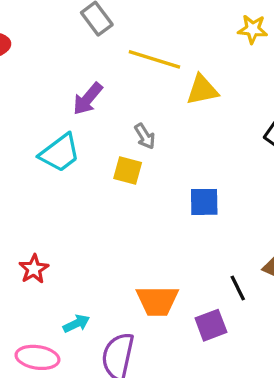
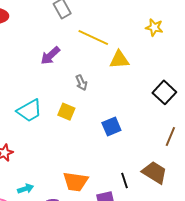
cyan trapezoid: (60, 153) -> (29, 111), moved
yellow square: (128, 170) -> (66, 112), moved
blue square: (204, 202) -> (111, 127), turned -30

